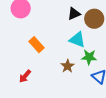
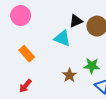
cyan triangle: (77, 40) -> (62, 38), moved
orange rectangle: (36, 45) -> (27, 54), moved

